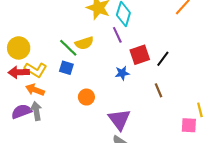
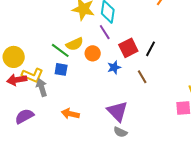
orange arrow: (35, 90) -> (70, 114), moved
brown line: (158, 90) -> (142, 77), moved
orange circle: (86, 97) -> (93, 53), moved
gray arrow: (36, 111) -> (42, 87), moved

